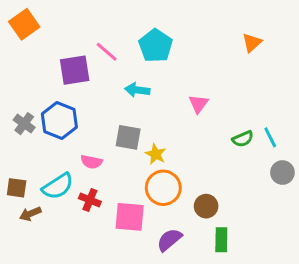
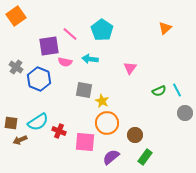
gray cross: (24, 124) -> (16, 67), moved
pink semicircle: (91, 162) -> (65, 62), moved
green rectangle: (221, 240) -> (145, 157), turned 35

